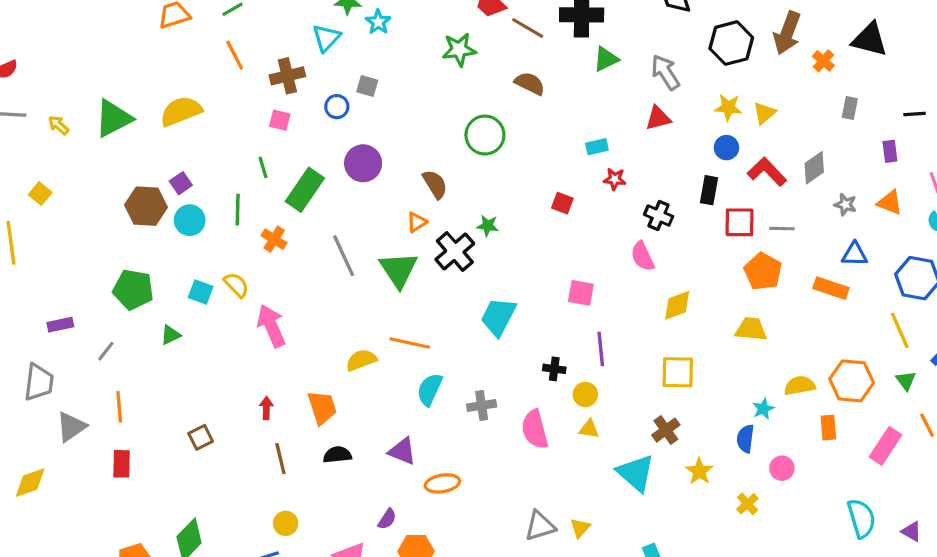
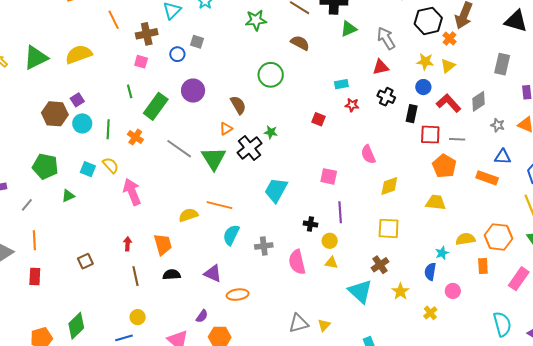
orange cross: (823, 61) -> (450, 38), moved
gray rectangle: (850, 108) -> (502, 64), size x1.5
green line: (238, 210) -> (108, 129), moved
black cross: (659, 216) -> (386, 97), moved
gray line: (344, 256) -> (179, 149), turned -32

